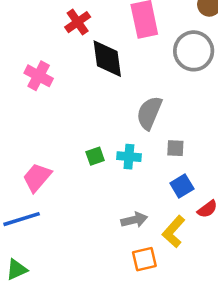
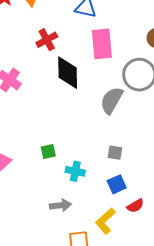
gray semicircle: (149, 113) -> (112, 100), moved
cyan cross: (129, 157) -> (75, 171), moved
gray arrow: (134, 220) -> (60, 205), moved

